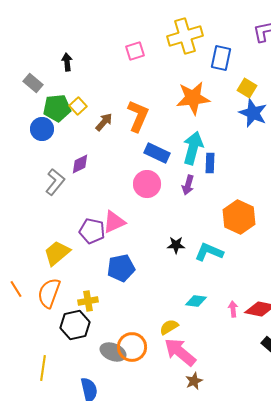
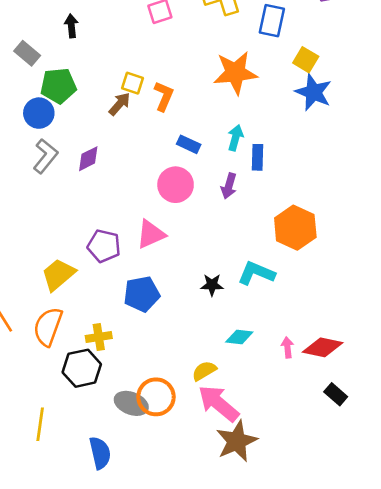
yellow square: (78, 106) -> (133, 83), moved, turned -30
orange L-shape: (138, 116) -> (164, 96), size x0.7
cyan arrow: (193, 148) -> (235, 138), size x0.6
blue rectangle: (157, 153) -> (189, 144), size x0.7
gray L-shape: (55, 182) -> (45, 156), moved
pink triangle: (114, 222) -> (151, 234), moved
black star: (176, 245) -> (212, 285), moved
brown star: (194, 381) -> (237, 441), size x1.8

